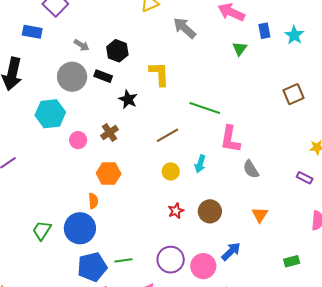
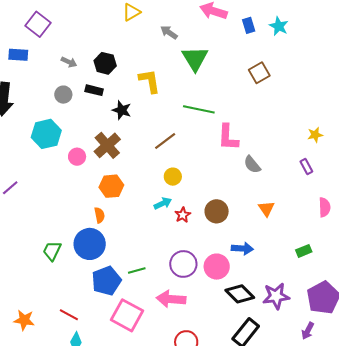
gray arrow: (184, 28) -> (169, 32), size x0.7
green triangle: (240, 49) -> (195, 59), moved, size x1.8
gray circle: (72, 77) -> (63, 95), size x0.6
brown square: (293, 94) -> (259, 73), moved
brown cross: (109, 133) -> (107, 145), size x1.5
cyan arrow: (200, 164) -> (163, 203), moved, turned -126
purple rectangle: (305, 178) -> (306, 166), turned 42
blue arrow: (231, 251) -> (242, 249), turned 55

